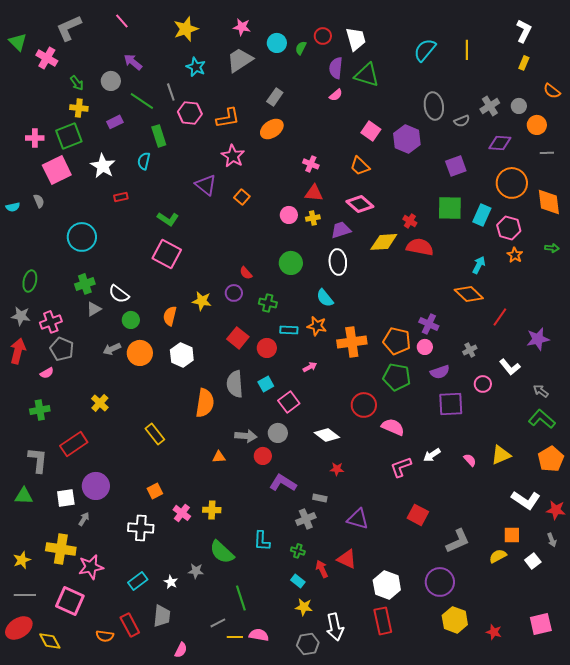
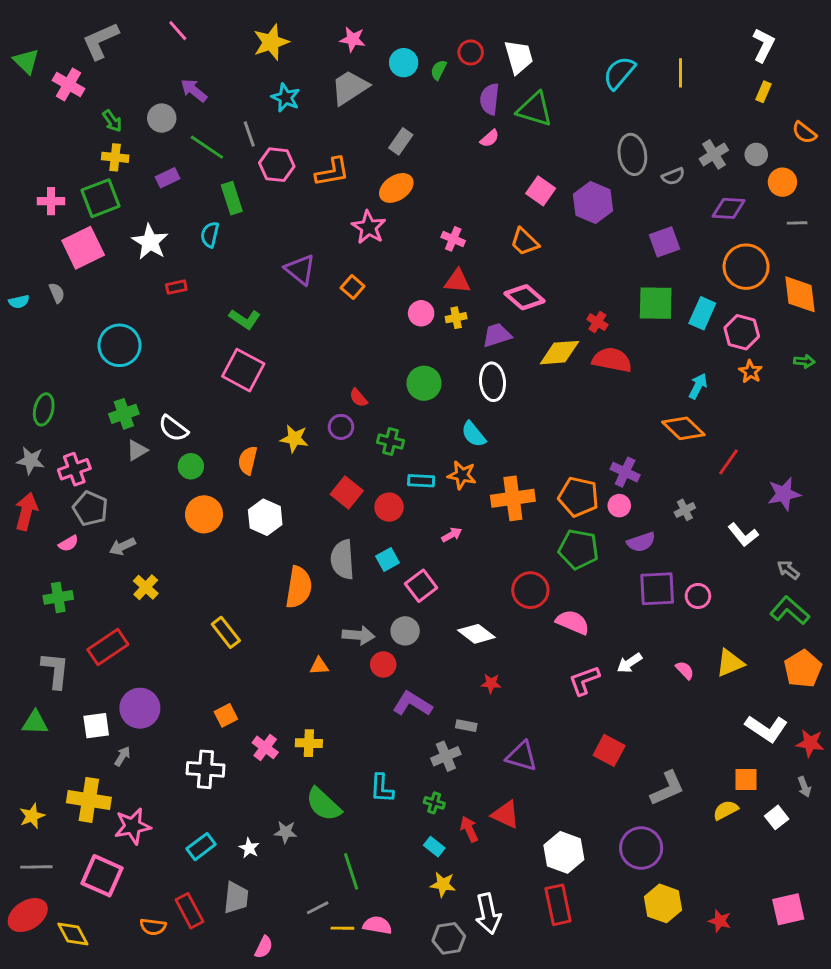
pink star: (233, 156) -> (369, 227), moved
gray arrow: (112, 349) -> (122, 546), moved
pink circle: (483, 384) -> (698, 596), moved

